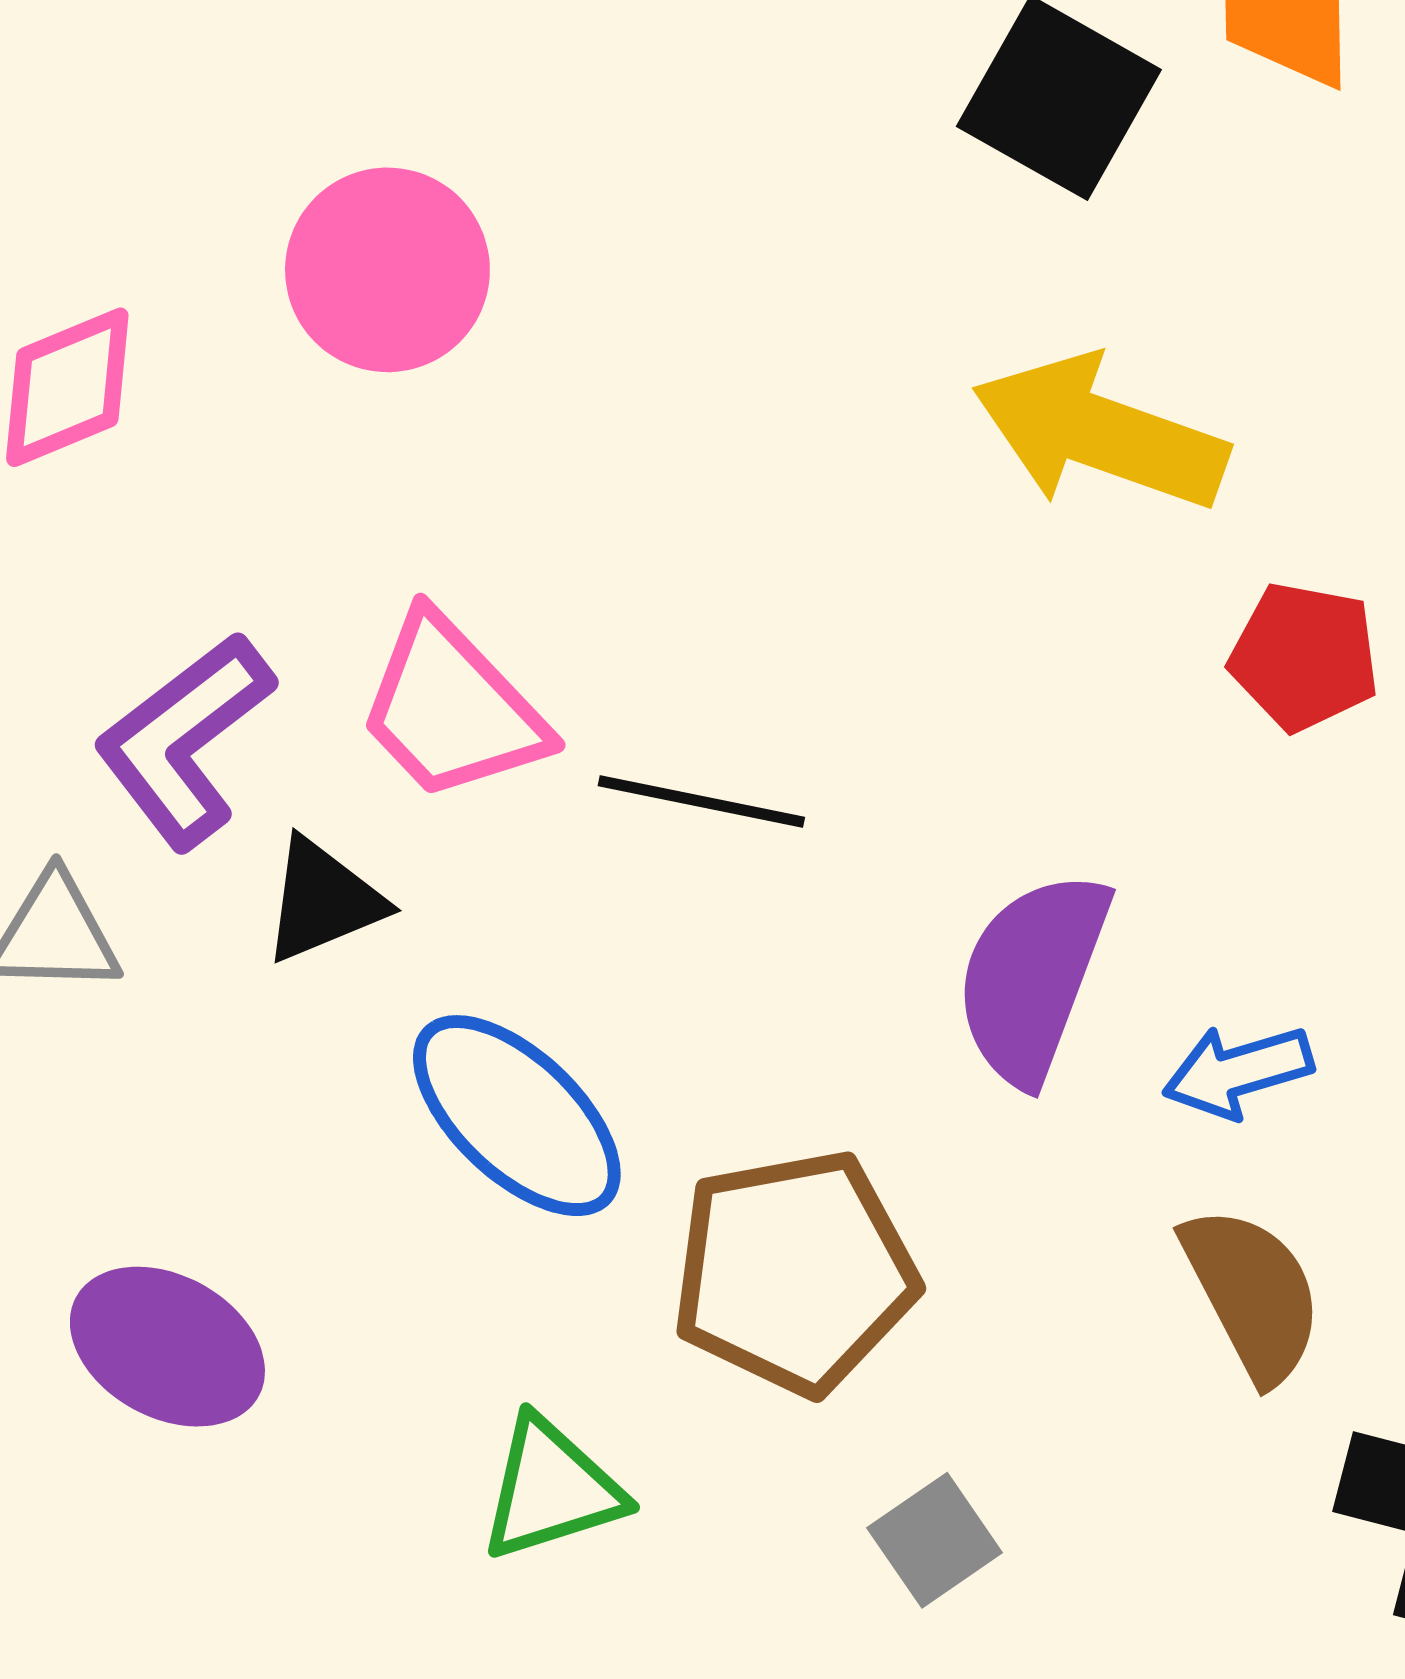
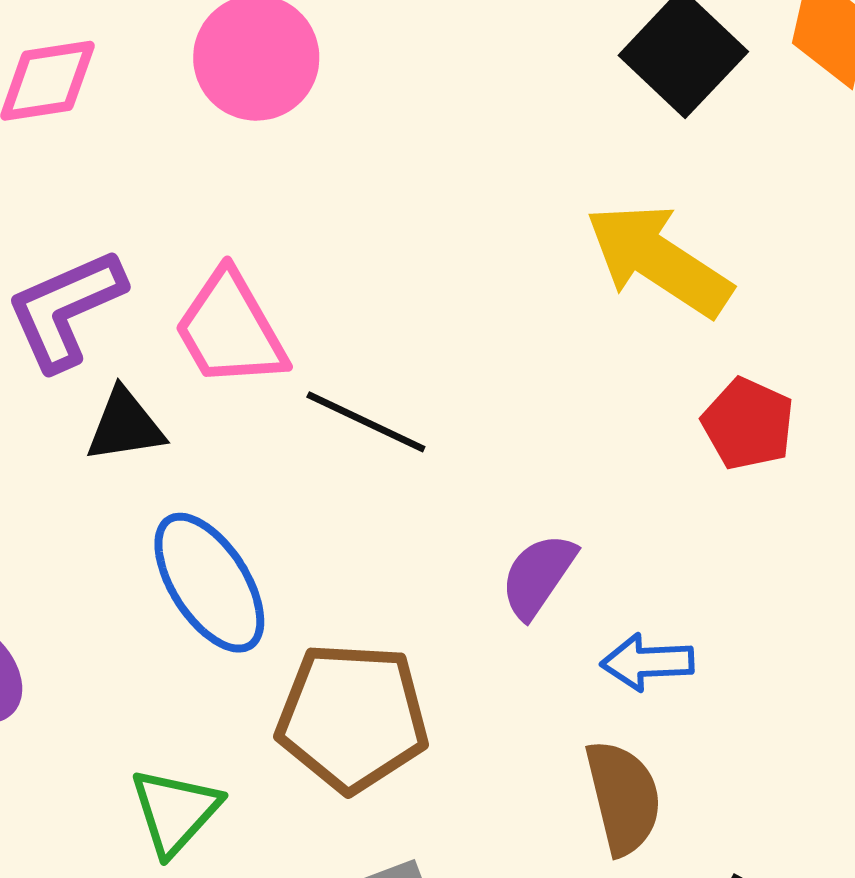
purple semicircle: (1032, 977) -> (538, 576), size x0.7
green triangle: (551, 1489) -> (175, 811), turned -44

